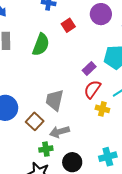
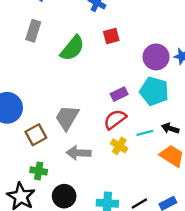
purple circle: (101, 14) -> (156, 57), moved
gray arrow: (59, 132) -> (79, 153), moved

